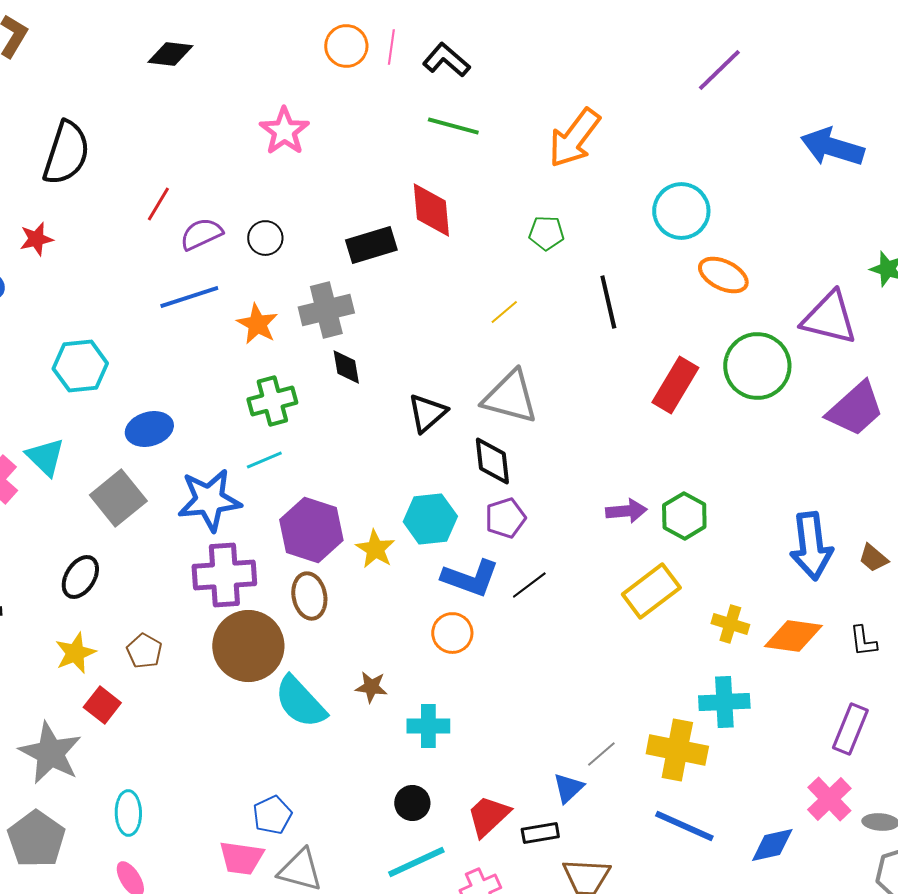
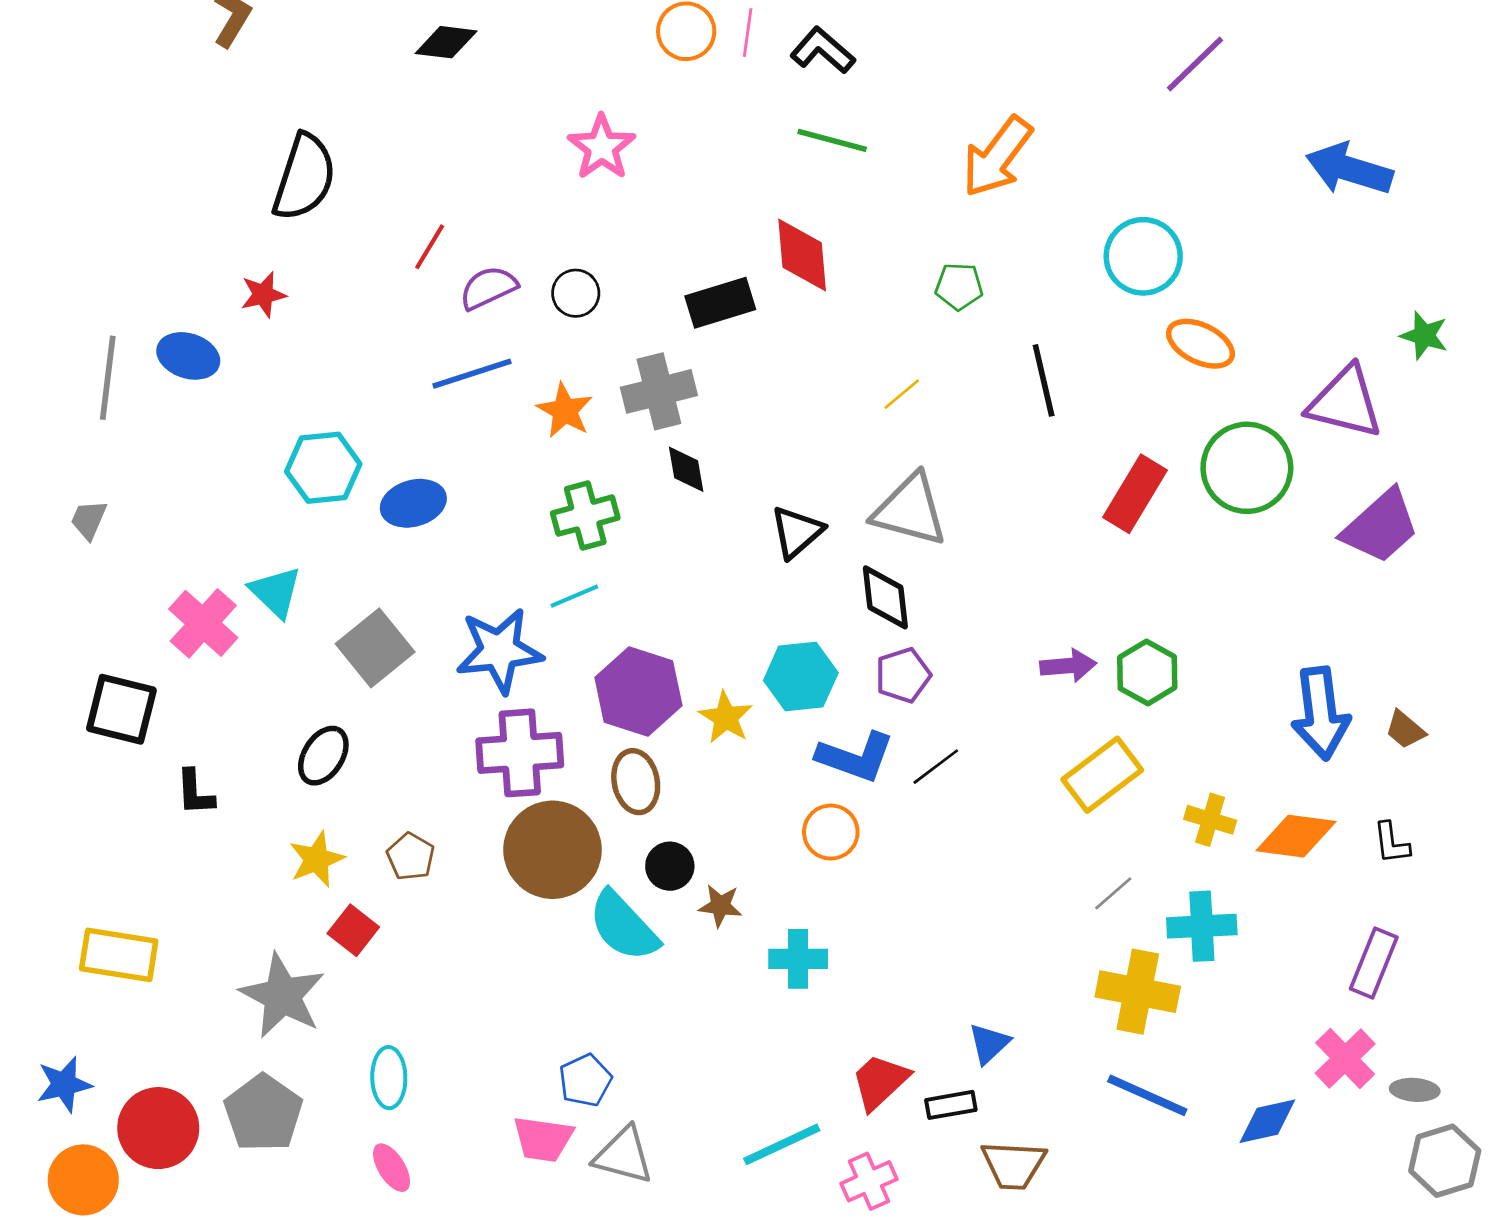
blue ellipse: (149, 429) -> (413, 503), moved
gray line: (601, 754) -> (1113, 893), moved
black circle: (412, 803) -> (670, 866), moved

